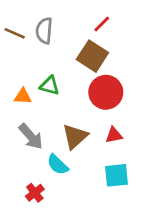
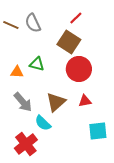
gray semicircle: (44, 31) -> (33, 23), turned -30
cyan square: (117, 175) -> (98, 131), moved
red cross: (35, 193) -> (26, 144), size x1.6

